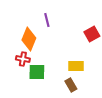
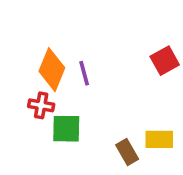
purple line: (47, 20) -> (84, 73), moved
yellow rectangle: (76, 66) -> (159, 139), moved

